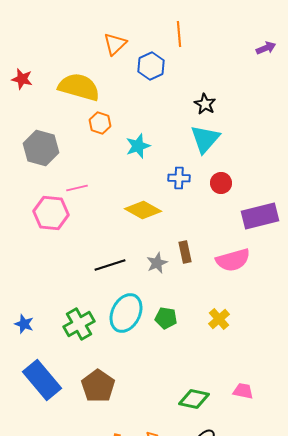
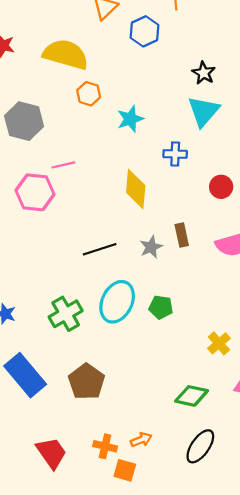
red circle: (221, 183) -> (221, 187), moved
yellow diamond: (143, 210) -> (136, 189), turned 66
yellow cross: (219, 319) -> (219, 343), moved

